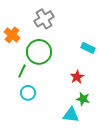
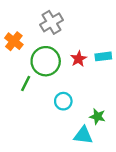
cyan rectangle: (88, 48) -> (103, 56), turned -32
red star: (77, 77) -> (79, 59), moved
cyan circle: (28, 93) -> (63, 101), moved

